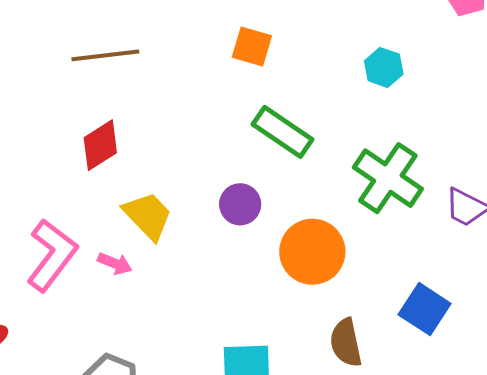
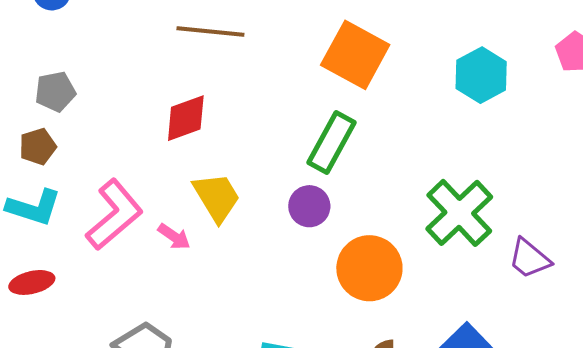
orange square: (252, 47) -> (355, 55), size x1.6
cyan hexagon: (384, 67) -> (481, 75), moved, size x1.4
green rectangle: (282, 132) -> (331, 143), moved, turned 72

